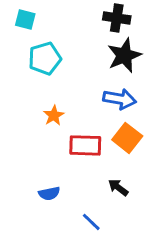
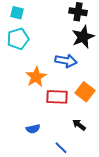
cyan pentagon: (45, 58) -> (18, 39), moved
blue arrow: (120, 99) -> (66, 61), moved
orange star: (54, 115) -> (36, 77), size x1.5

